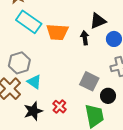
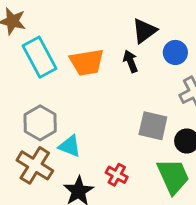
cyan rectangle: (29, 22) -> (39, 57), turned 40

